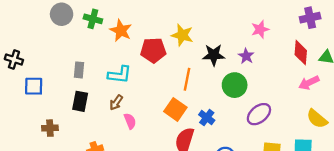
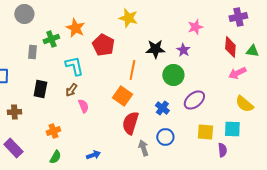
green cross: (93, 19) -> (51, 39), moved, turned -35
yellow star: (182, 35) -> (128, 18), moved
red pentagon: (153, 50) -> (103, 45), turned 30
gray rectangle: (79, 70) -> (32, 52), moved
cyan L-shape: (120, 75) -> (74, 66), turned -110
blue cross: (207, 118) -> (162, 108), moved

